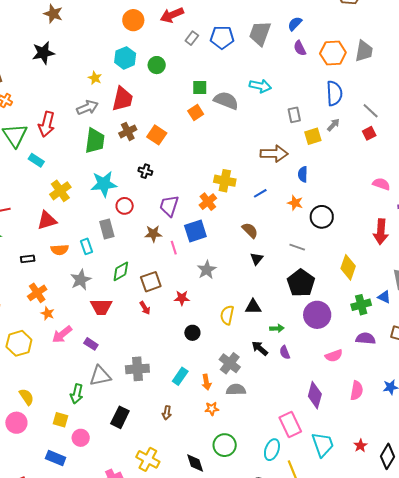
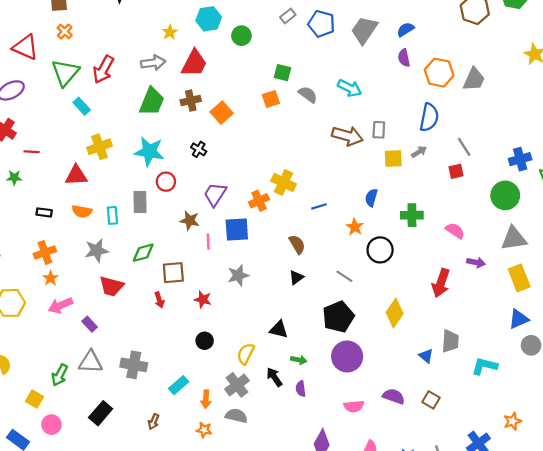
gray semicircle: (226, 101) -> (308, 94), size x0.7
brown arrow: (274, 154) -> (347, 136), moved
green cross: (361, 305) -> (412, 215), moved
yellow semicircle: (227, 315) -> (246, 354), moved

